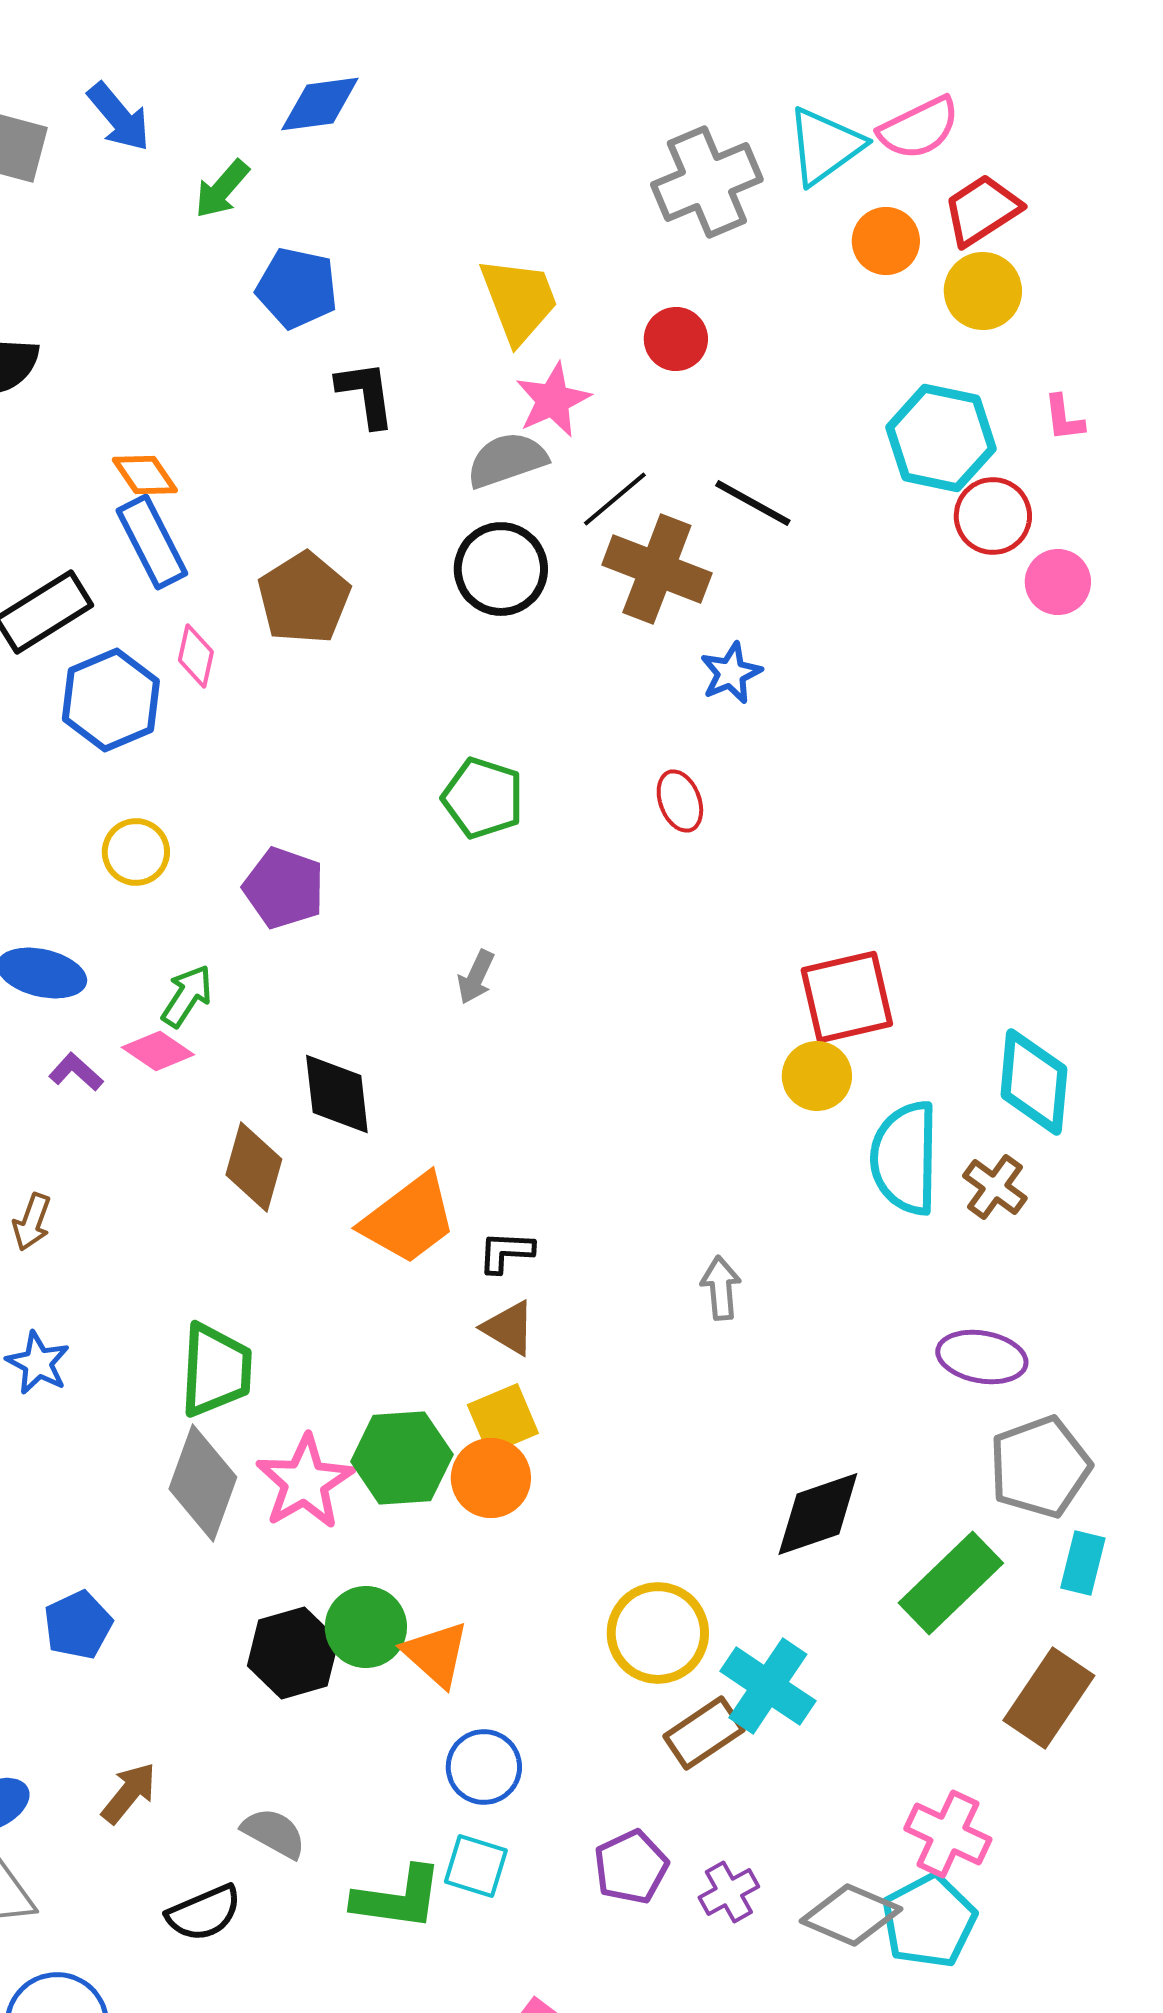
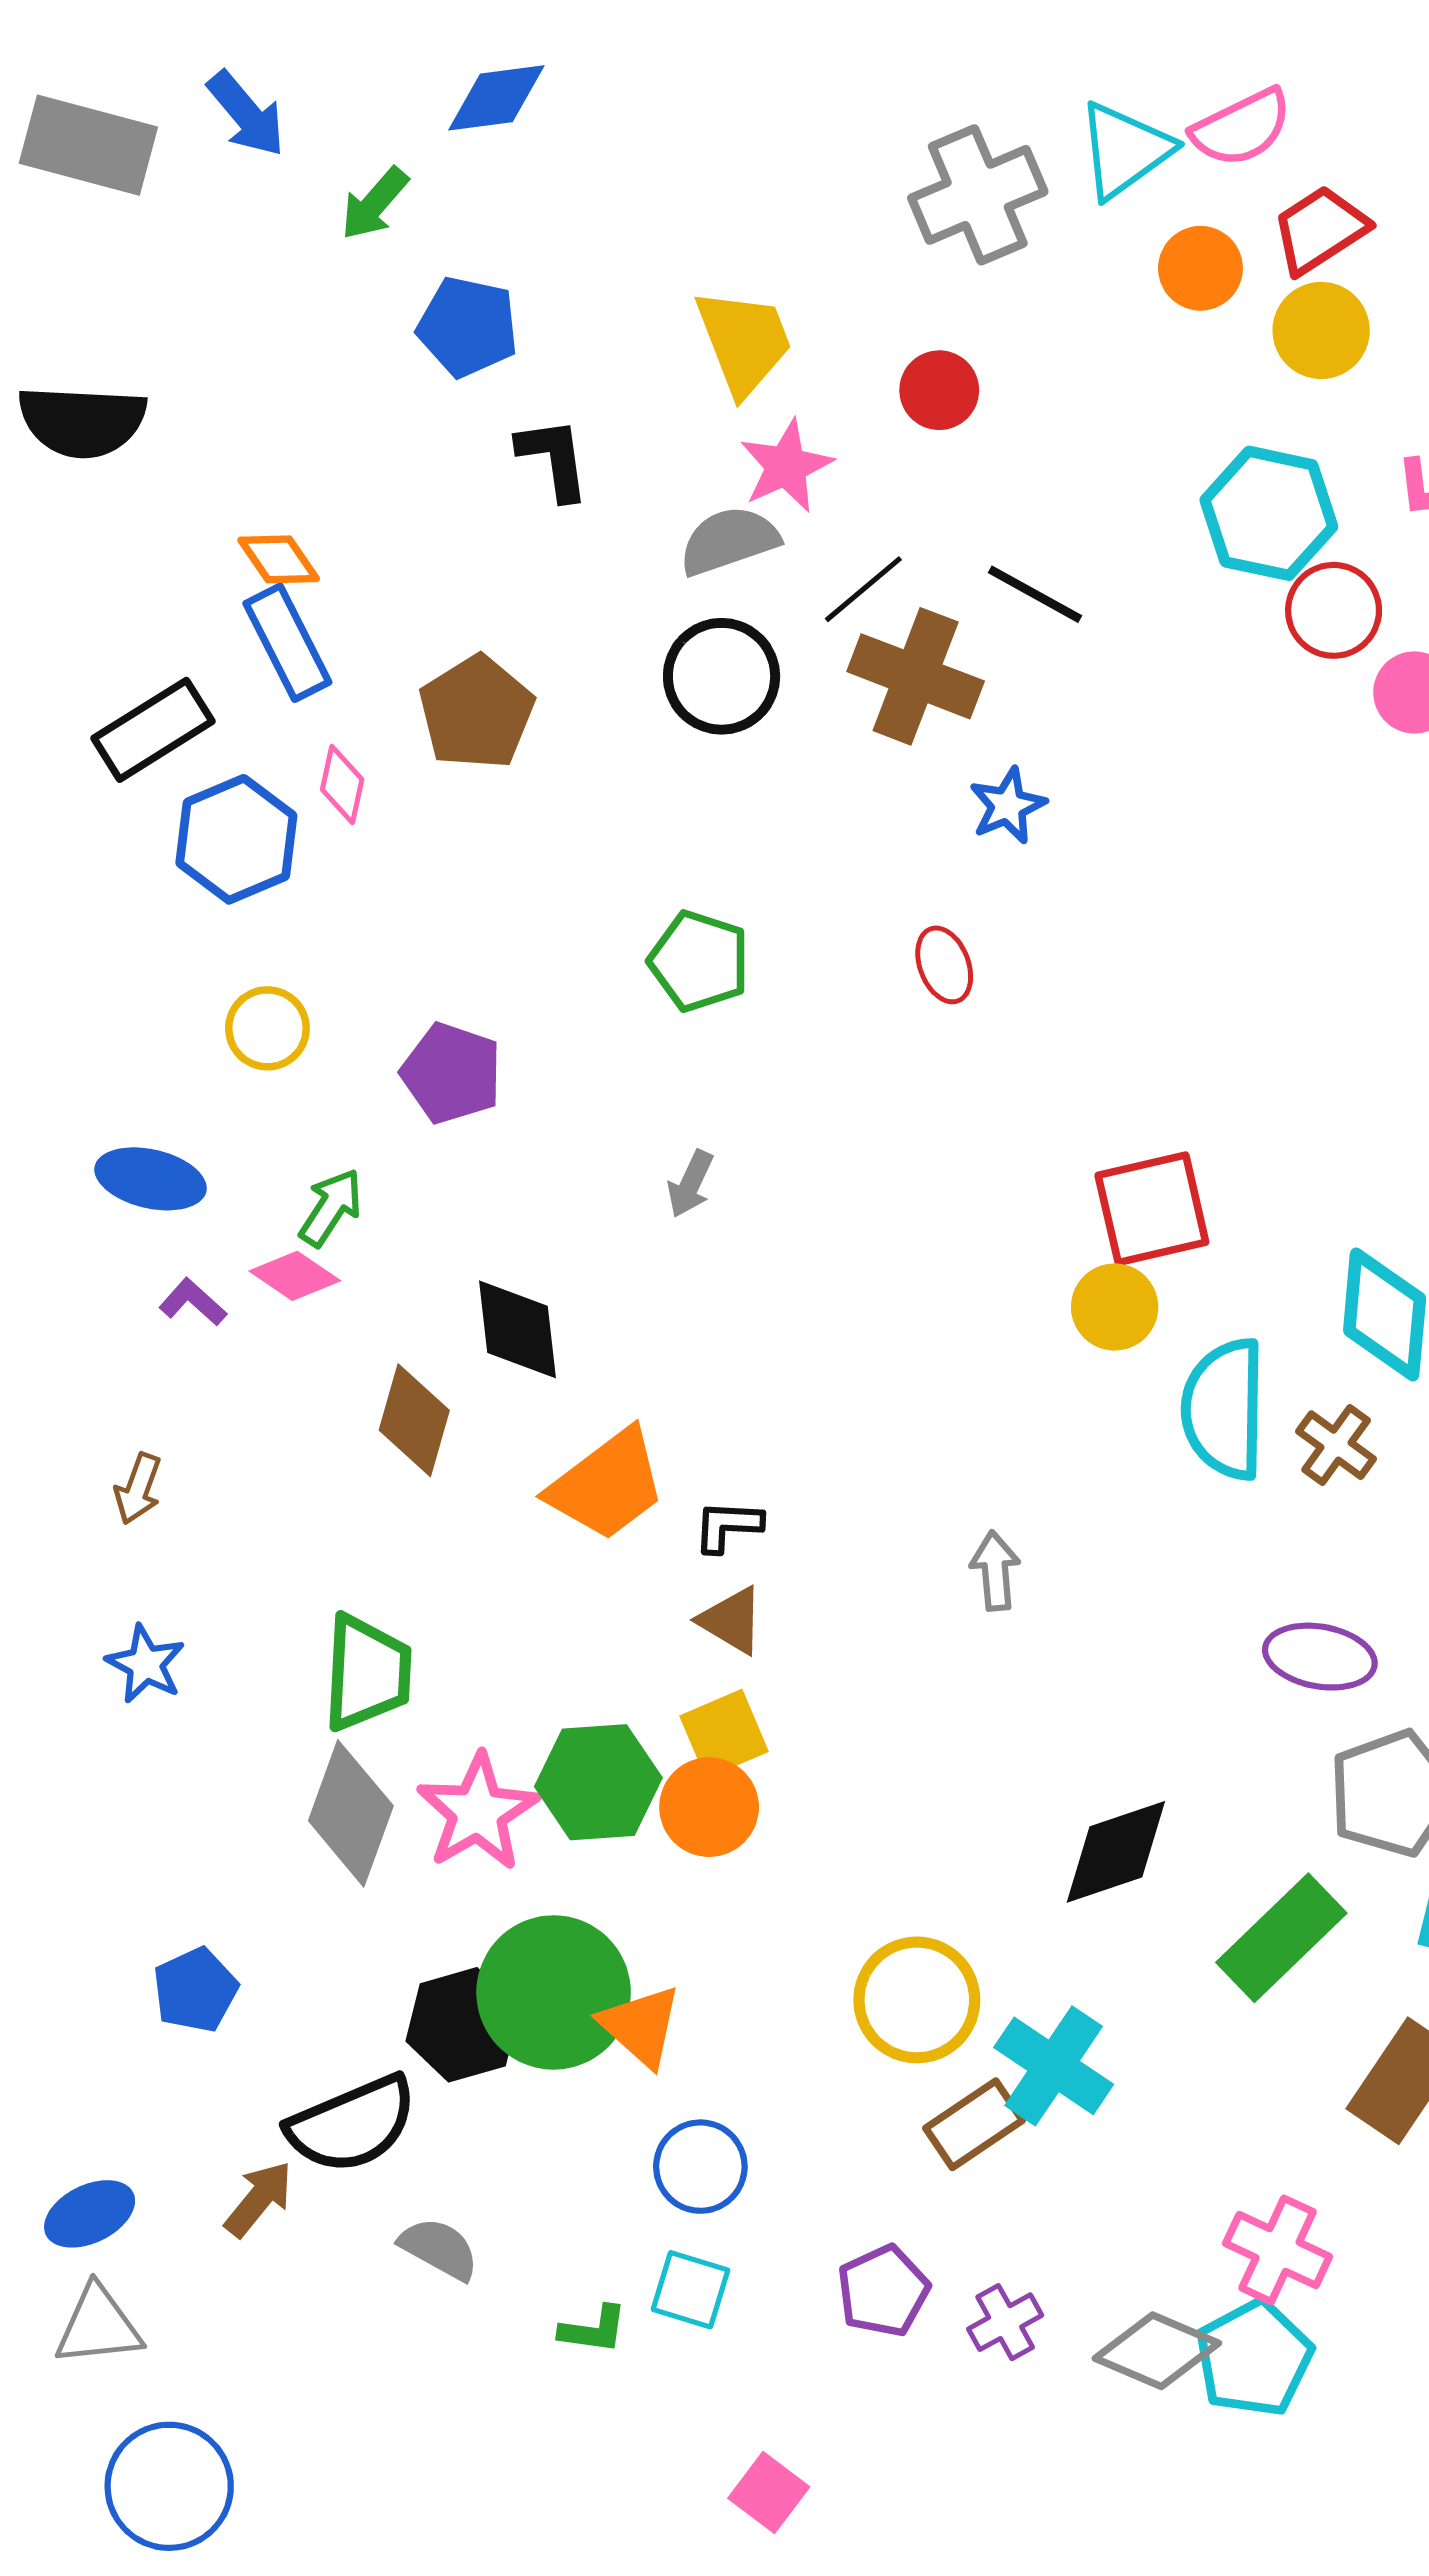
green circle: (366, 1627) -> (554, 1992), size x1.5
green L-shape: (398, 1898) -> (593, 2330), size x0.6
black semicircle: (204, 1913) -> (352, 2124), moved, size x1.4

